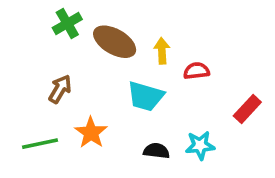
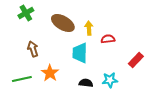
green cross: (67, 24) -> (26, 13), moved
brown arrow: (60, 89) -> (33, 49), turned -49
cyan trapezoid: (146, 96) -> (80, 53), turned 75

